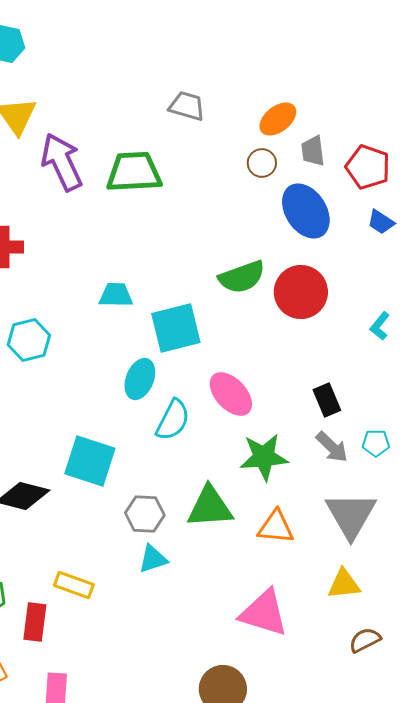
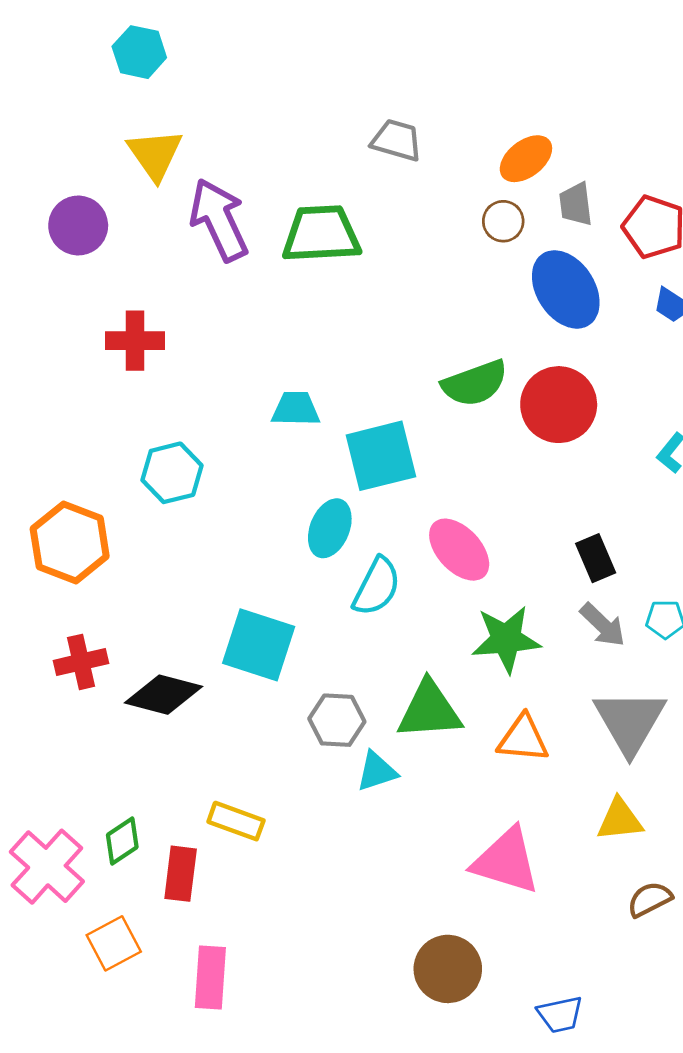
cyan triangle: (153, 559) -> (377, 771), moved

